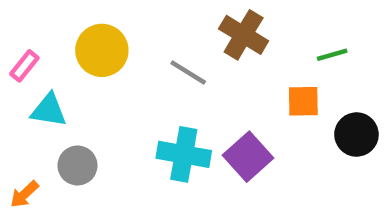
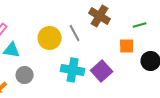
yellow circle: (102, 50) -> (50, 38), moved
gray line: (188, 73) -> (75, 33), turned 30

